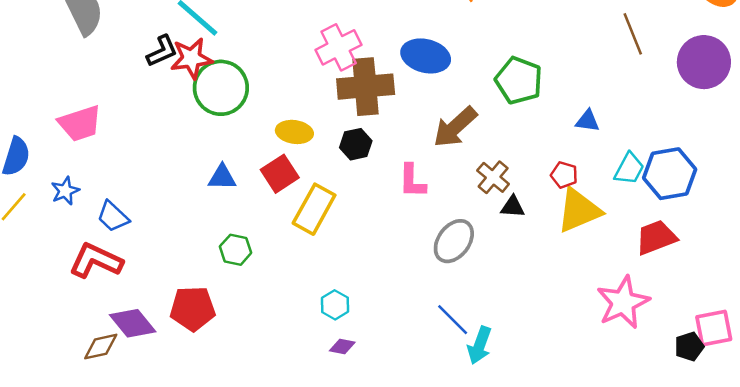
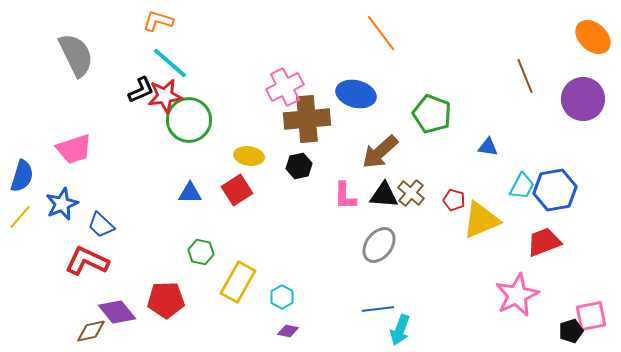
red pentagon: (564, 175) -> (454, 200), moved
blue star: (65, 191) -> (62, 204), size x1.4
black triangle: (513, 207) -> (384, 195), moved, size x1.4
yellow rectangle: (314, 209) -> (238, 282), moved
blue line: (453, 320) -> (378, 309), turned -52

